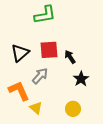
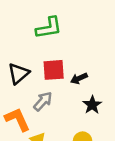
black arrow: (70, 57) -> (79, 78), turned -80

